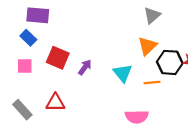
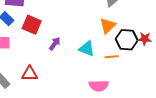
red square: (58, 58) -> (32, 25), moved
cyan triangle: (123, 73) -> (87, 49), turned -30

